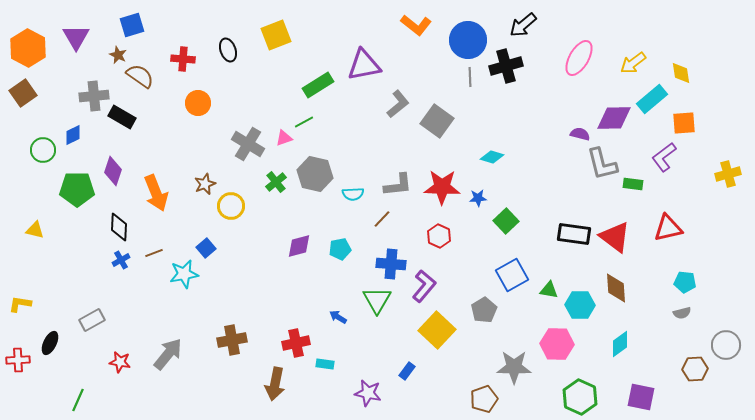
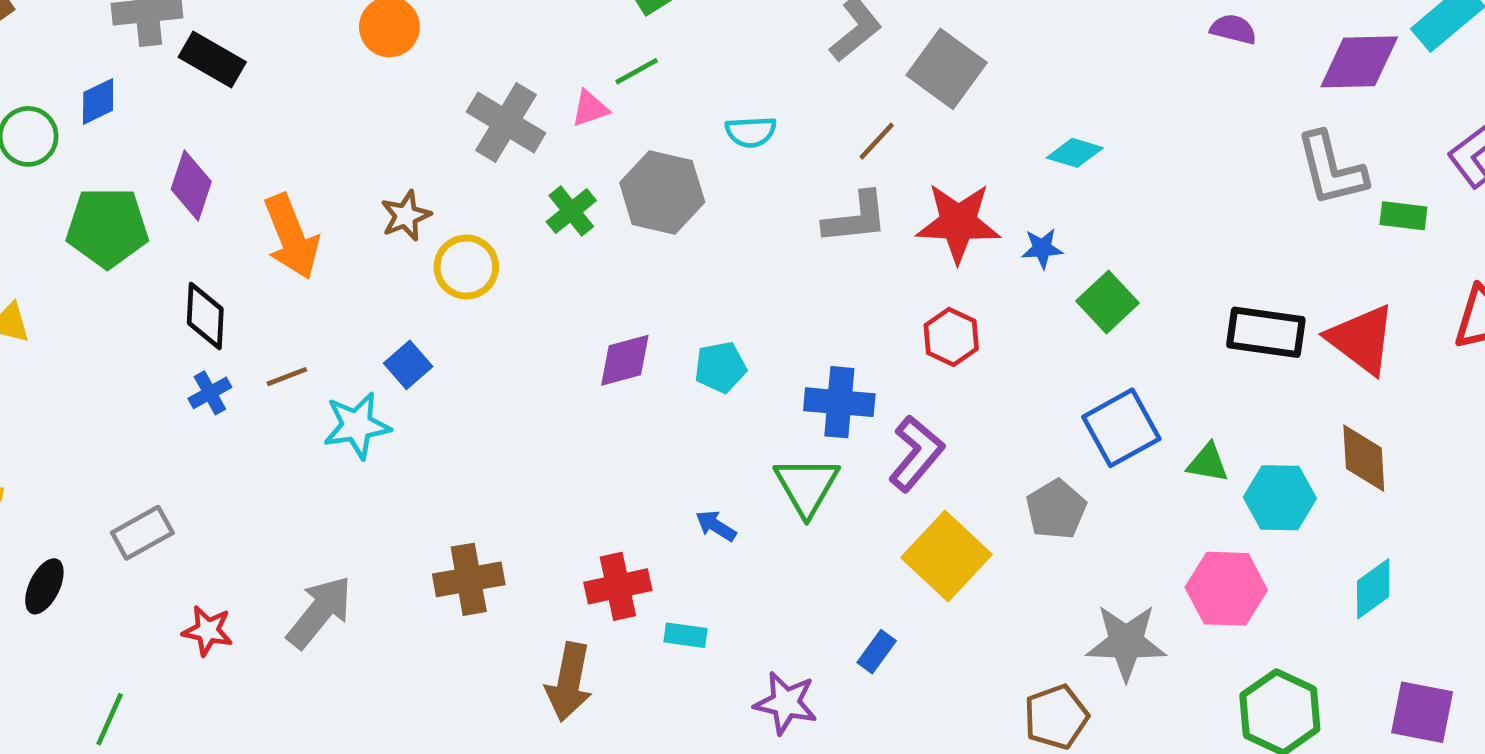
purple semicircle: (580, 134) -> (1233, 29), moved
cyan semicircle: (353, 194) -> (751, 132), moved
brown line: (382, 219) -> (877, 141), moved

